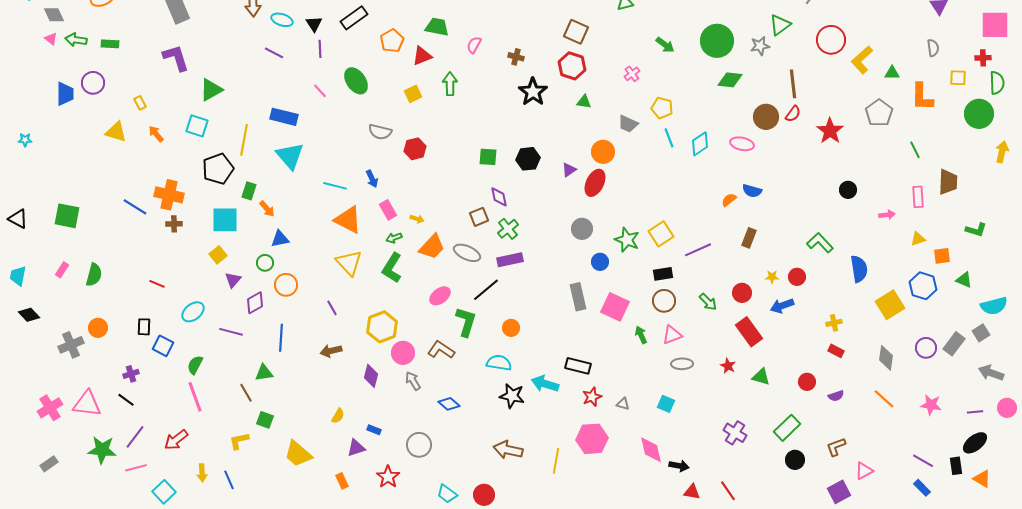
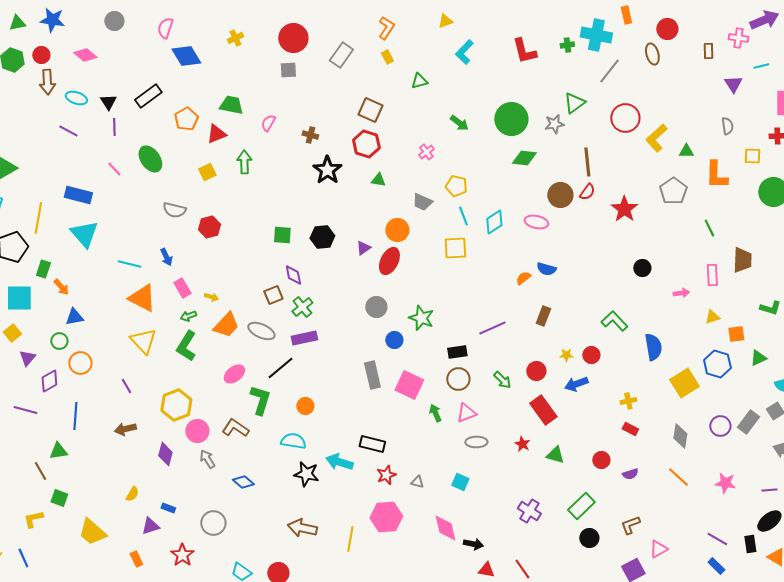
yellow square: (661, 234) -> (455, 248), moved, turned 30
green triangle: (964, 280) -> (758, 358), turned -48

